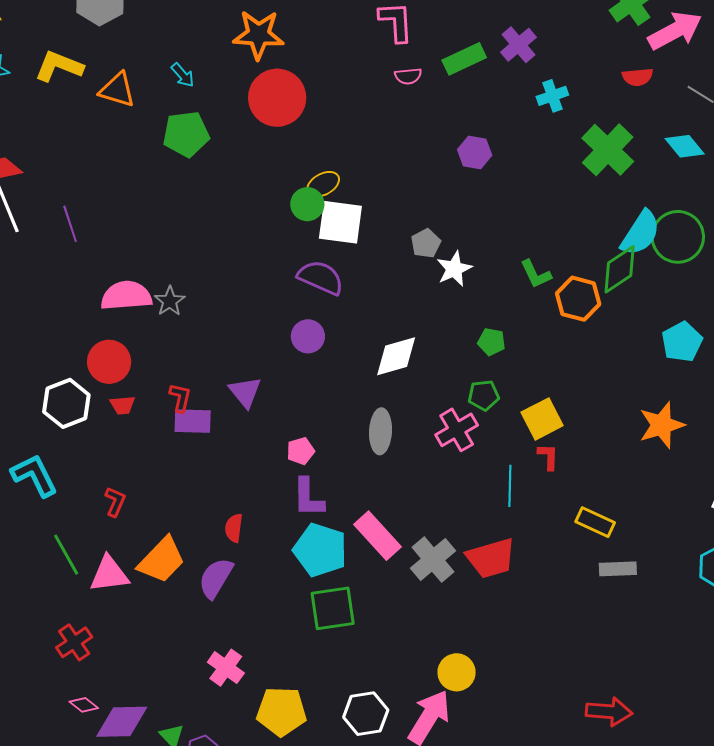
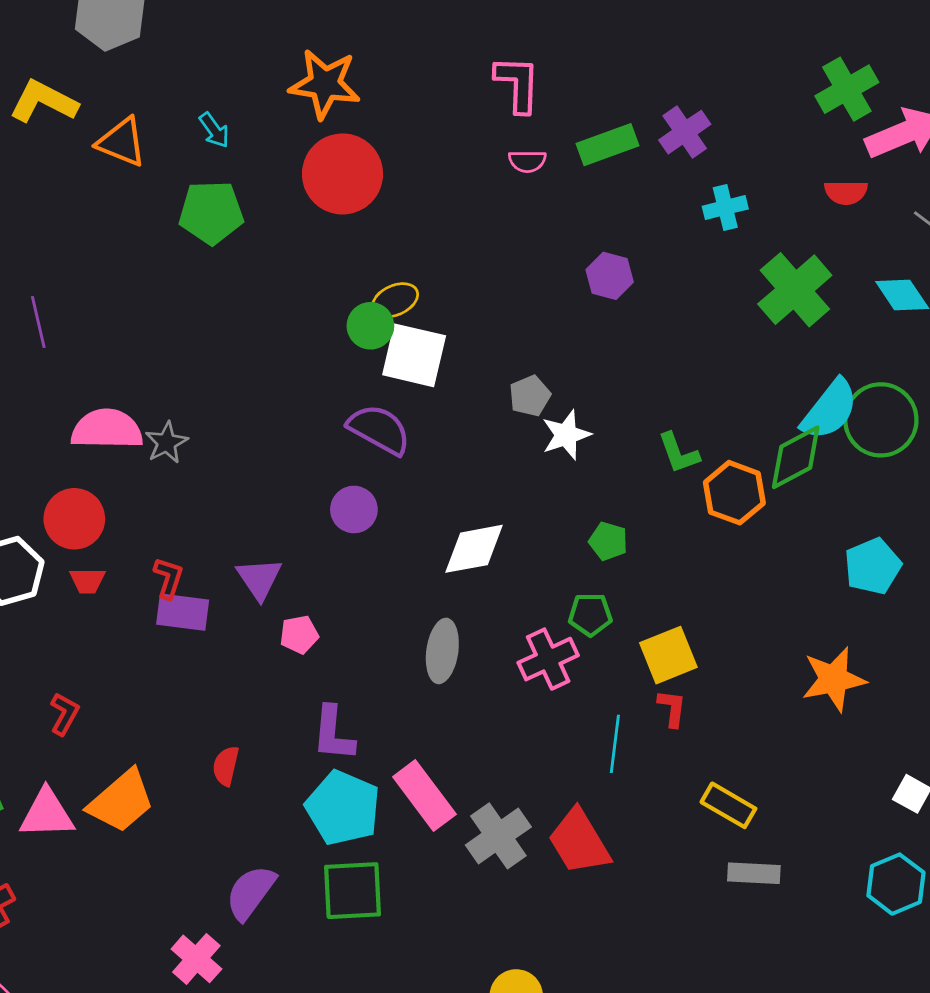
pink pentagon: (301, 451) -> (299, 635), moved
red trapezoid: (491, 558) -> (579, 842), turned 70
purple semicircle: (216, 578) -> (251, 892), moved

